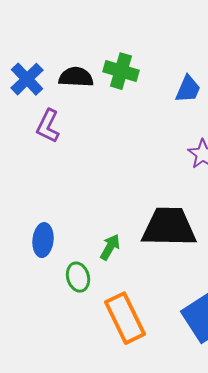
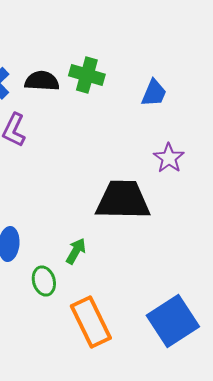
black trapezoid: (169, 227) -> (123, 200), moved

